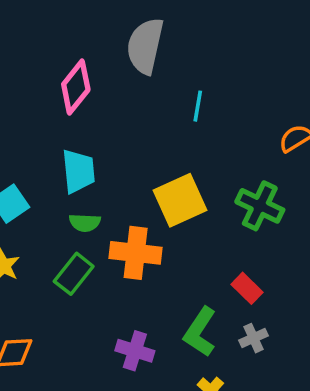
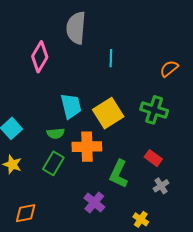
cyan trapezoid: (78, 171) -> (71, 106), moved
green L-shape: (200, 332) -> (119, 174), moved
purple cross: (135, 351) -> (94, 202), turned 30

